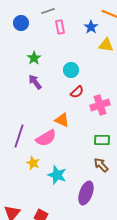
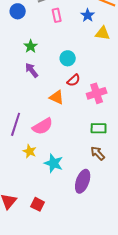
orange triangle: (62, 120) -> (57, 97), moved

